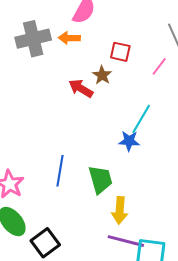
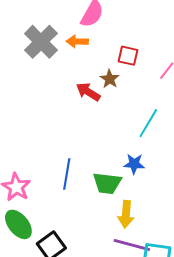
gray cross: (33, 39) -> (41, 42), turned -32
blue star: (129, 141) -> (134, 164), moved
green trapezoid: (100, 179) -> (107, 183), turned 112

